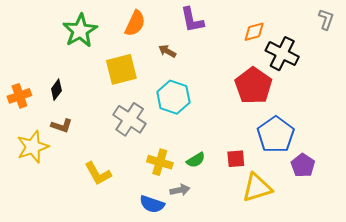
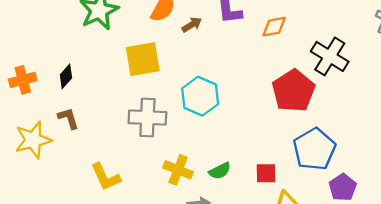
orange diamond: (254, 32) -> (274, 27), moved
brown arrow: (167, 51) -> (192, 25), moved, turned 114
gray cross: (130, 119) -> (147, 118), turned -36
brown L-shape: (62, 126) -> (68, 118), turned -130

